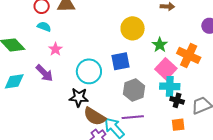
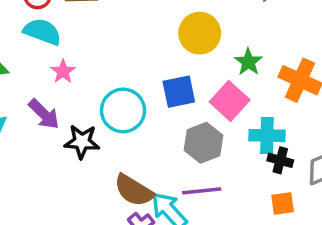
cyan semicircle: (44, 27) -> (42, 32), size x1.5
pink square: (166, 69) -> (230, 101), moved
black star: (79, 97) -> (82, 142), moved

